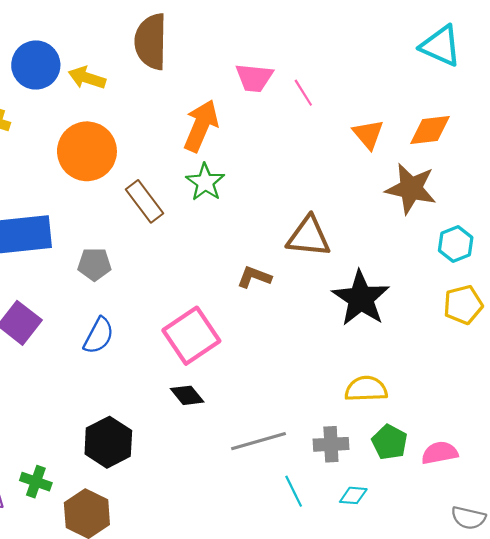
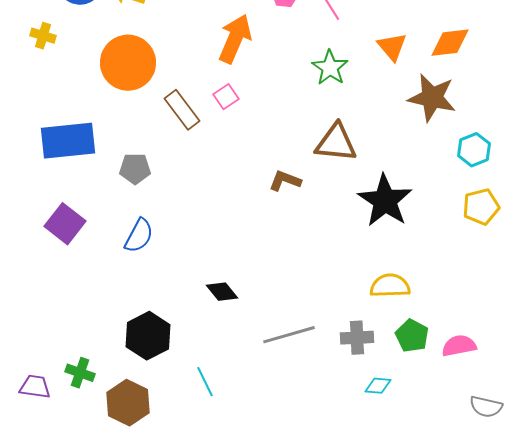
green star: (205, 182) -> (330, 68), moved
pink square: (191, 336) -> (226, 97), moved, size x0.5
cyan line: (294, 491) -> (205, 382), moved

